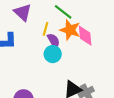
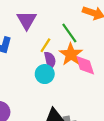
pink diamond: (85, 36) -> (85, 65), turned -30

